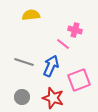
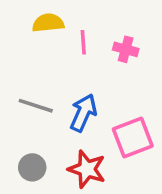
pink line: (63, 44) -> (83, 42), moved, turned 48

